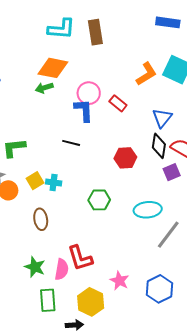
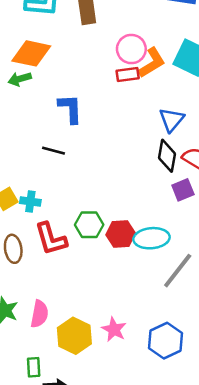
pink circle: (89, 93) -> (131, 49), moved
red rectangle: (118, 103) -> (128, 75), moved, turned -48
red hexagon: (125, 158) -> (121, 234), moved
red L-shape: (80, 258) -> (51, 239), moved
green rectangle: (48, 300) -> (34, 367), moved, size x0.7
yellow hexagon: (91, 302) -> (74, 336), moved

